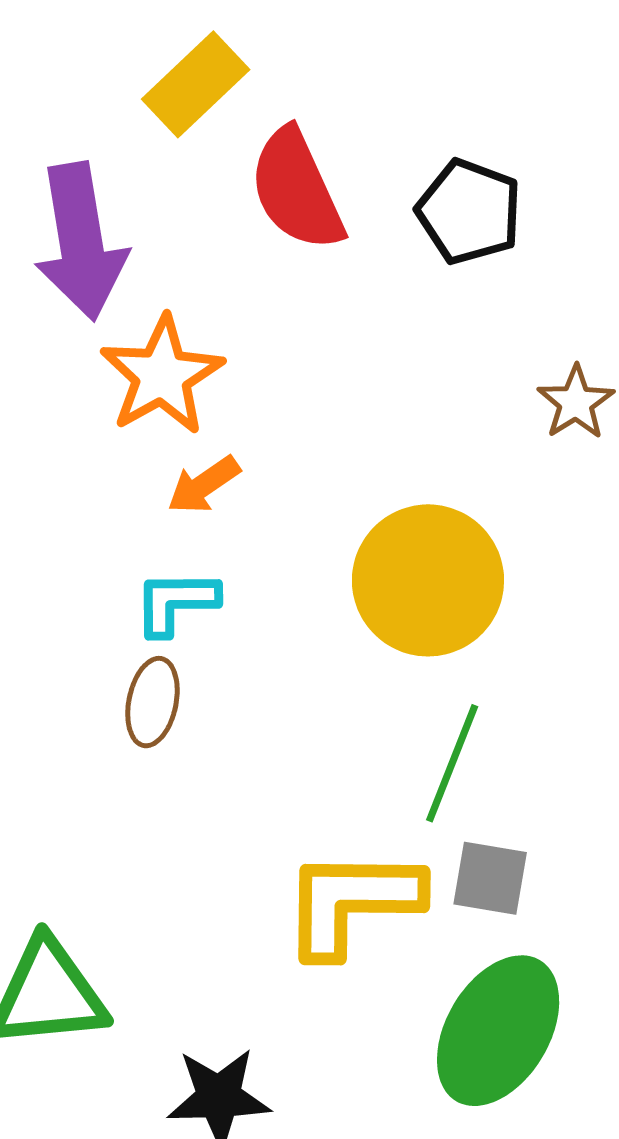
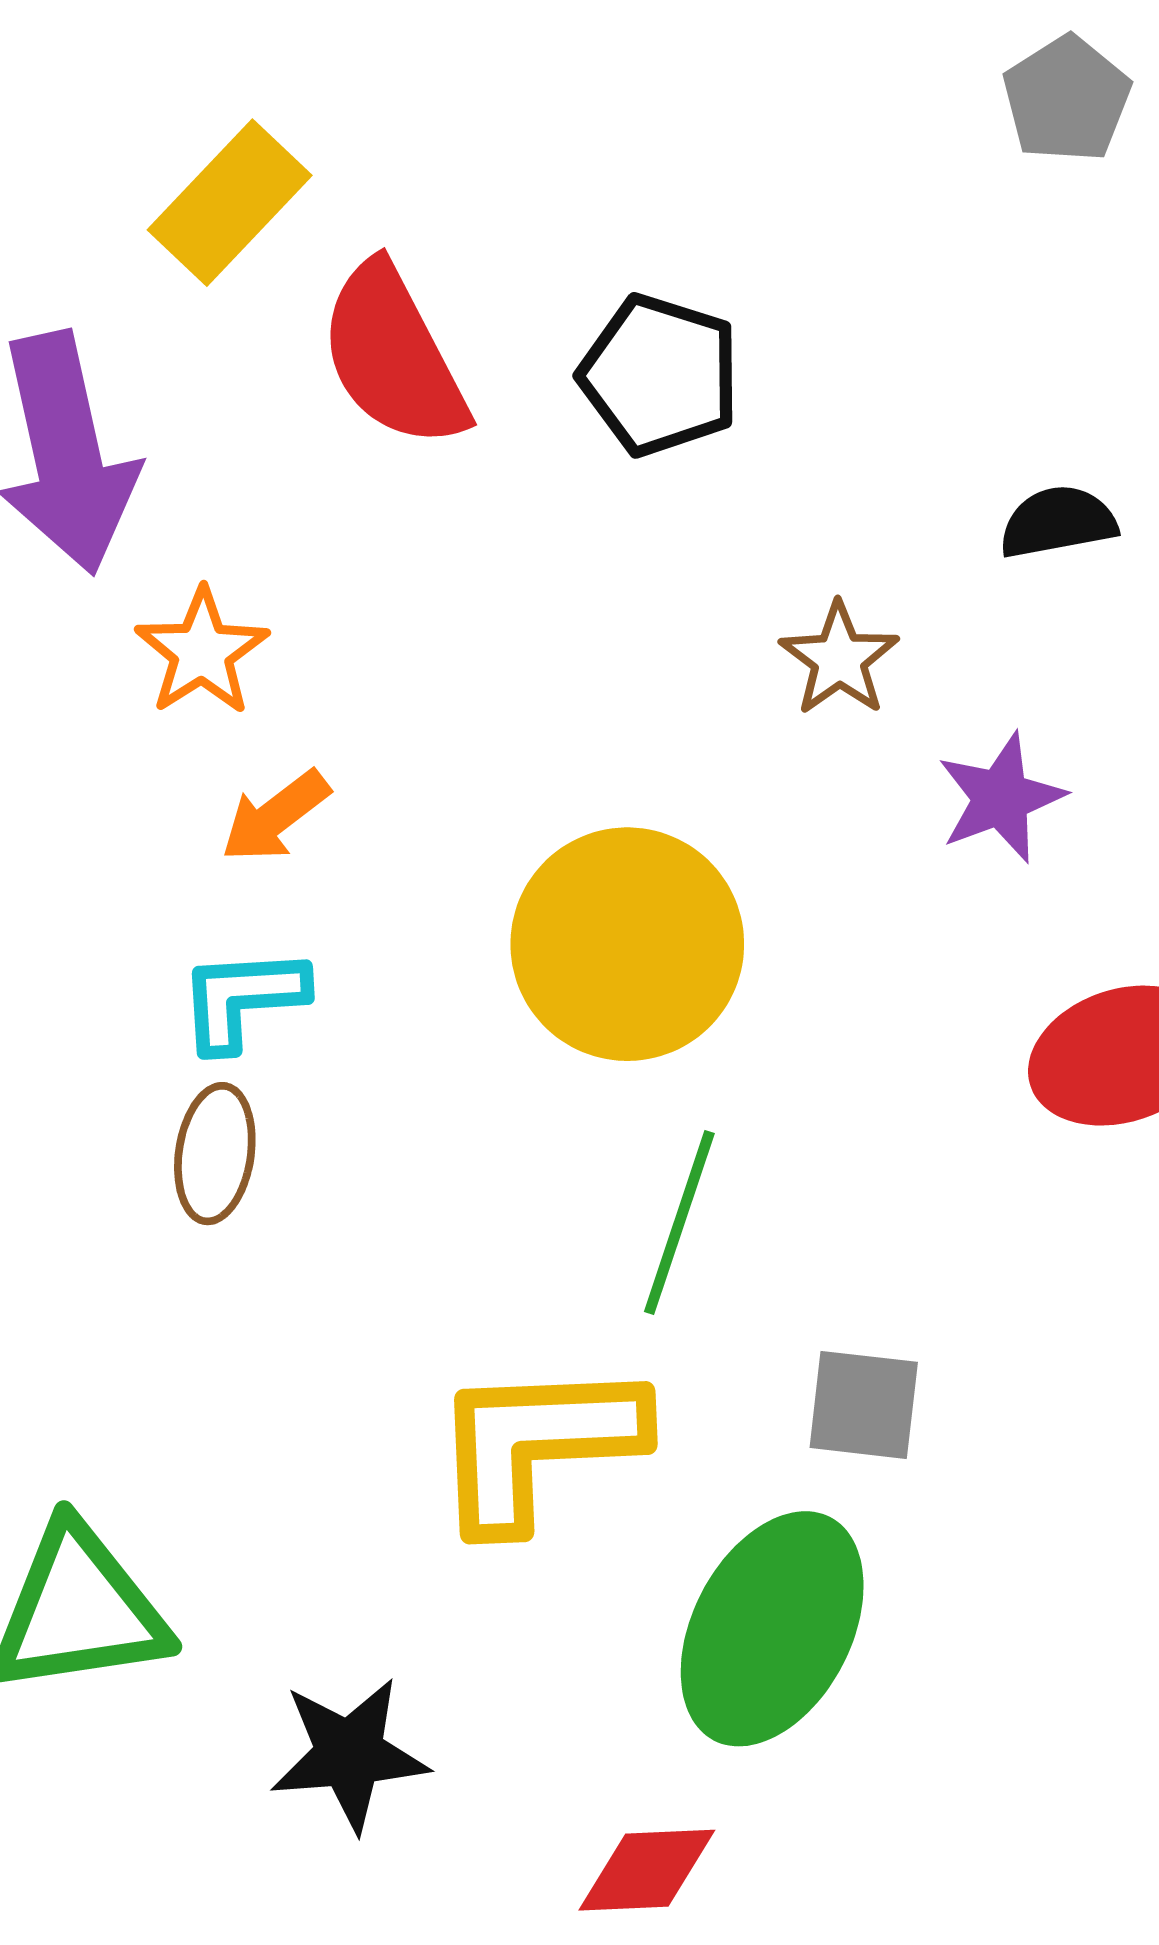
orange star: (162, 375) -> (202, 652), size x0.7
gray square: (490, 878) -> (864, 1405), moved

